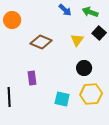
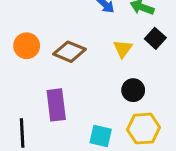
orange circle: (12, 20) -> (27, 46), moved
purple rectangle: (32, 78) -> (56, 105), size x1.5

